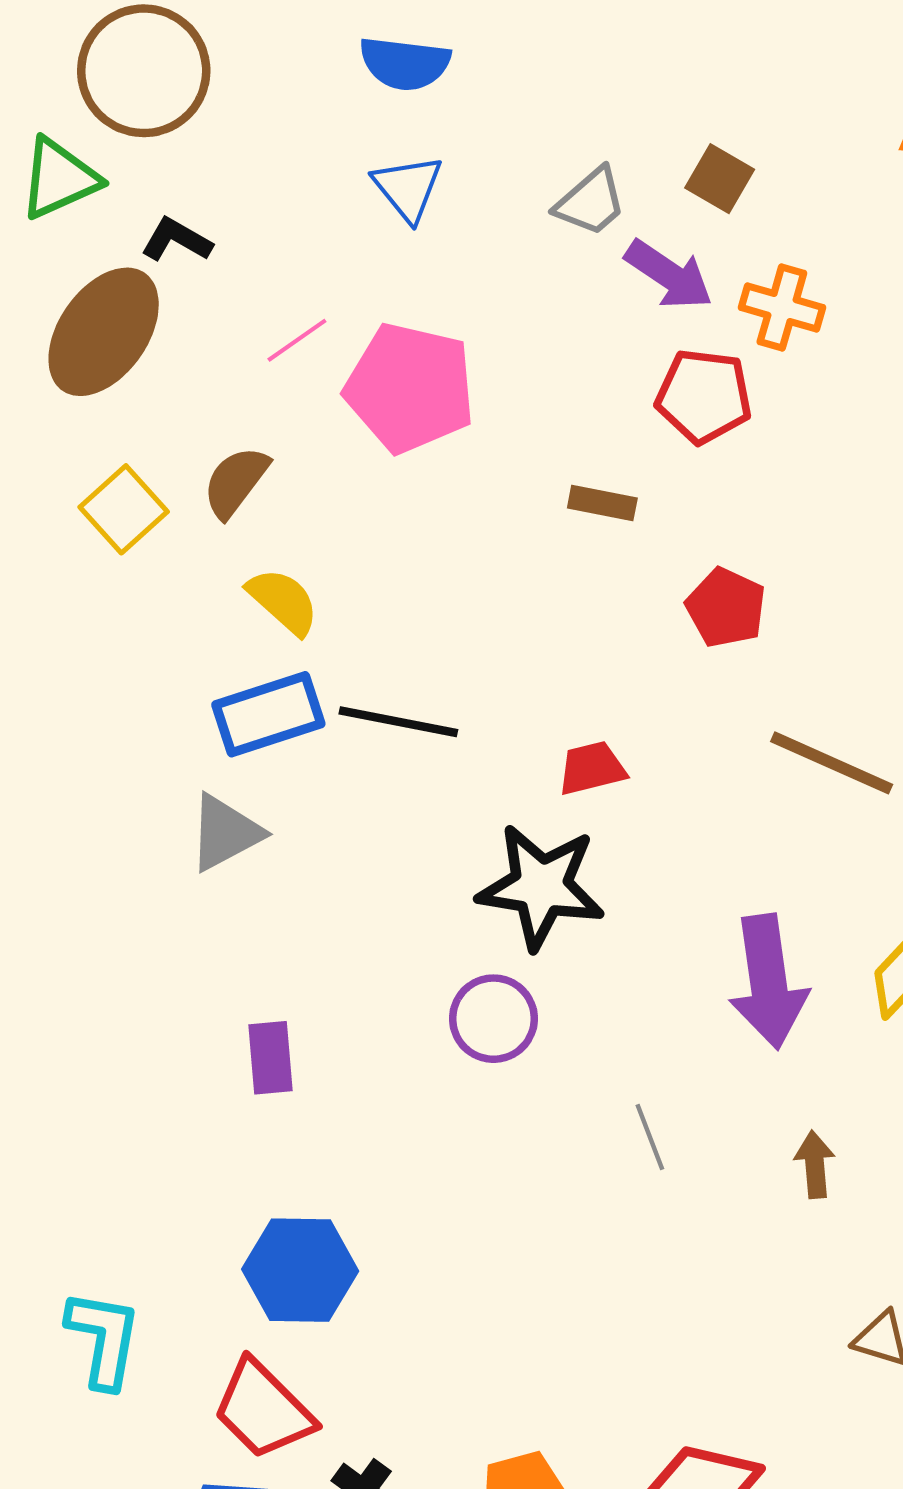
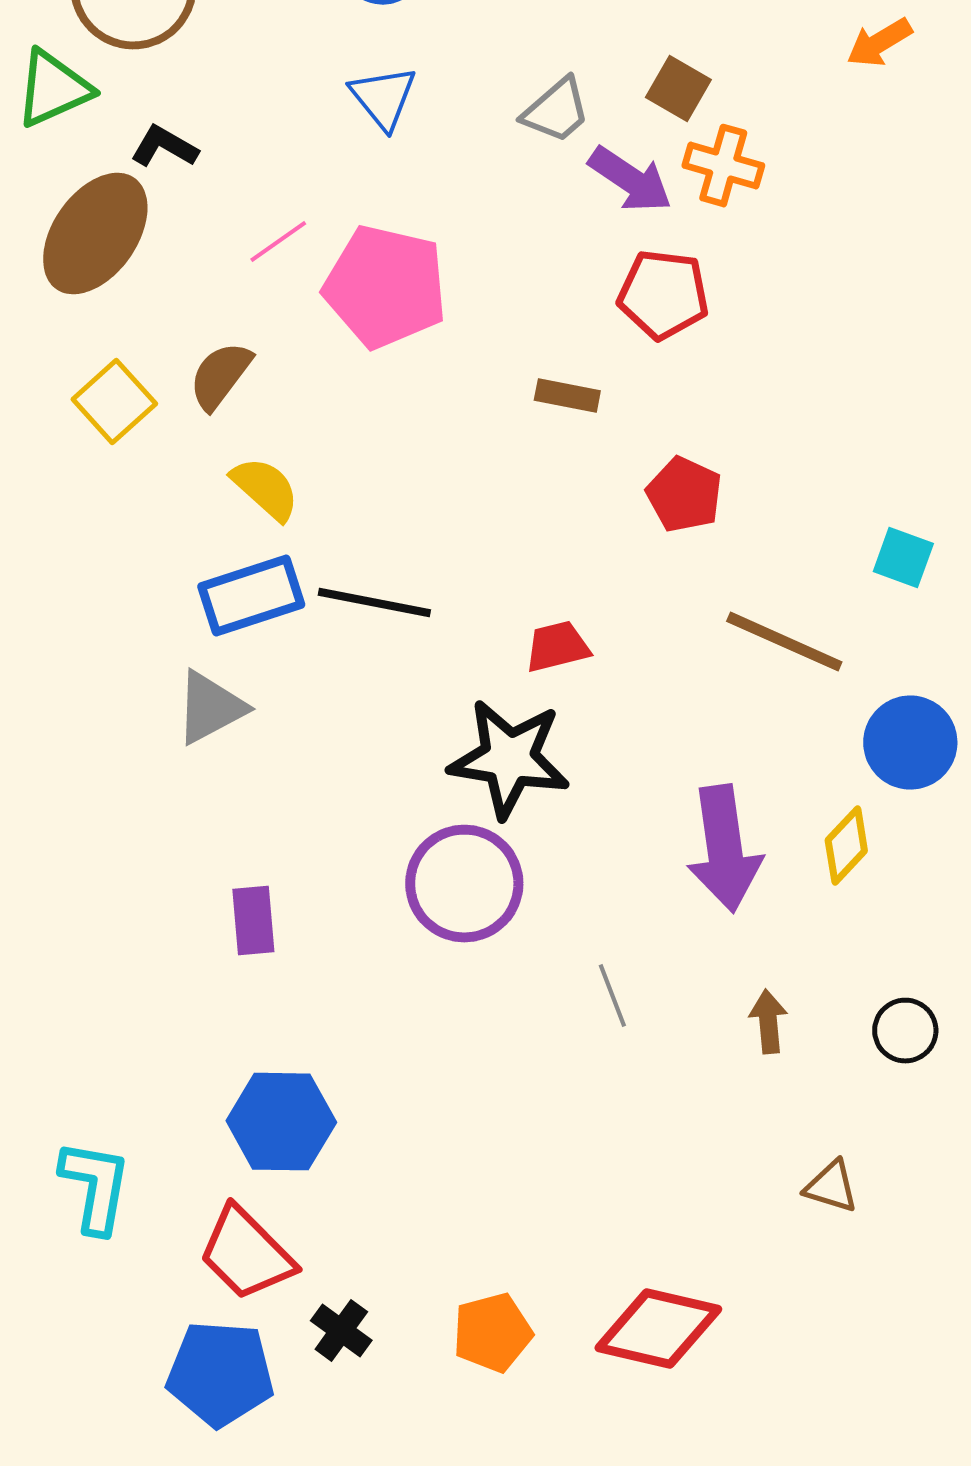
orange cross: (782, 308) -> (723, 166), moved
purple circle: (493, 1019) -> (464, 884), size x1.4

